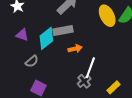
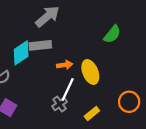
yellow ellipse: (107, 16) -> (90, 72), moved
orange arrow: (75, 49) -> (65, 65), moved

